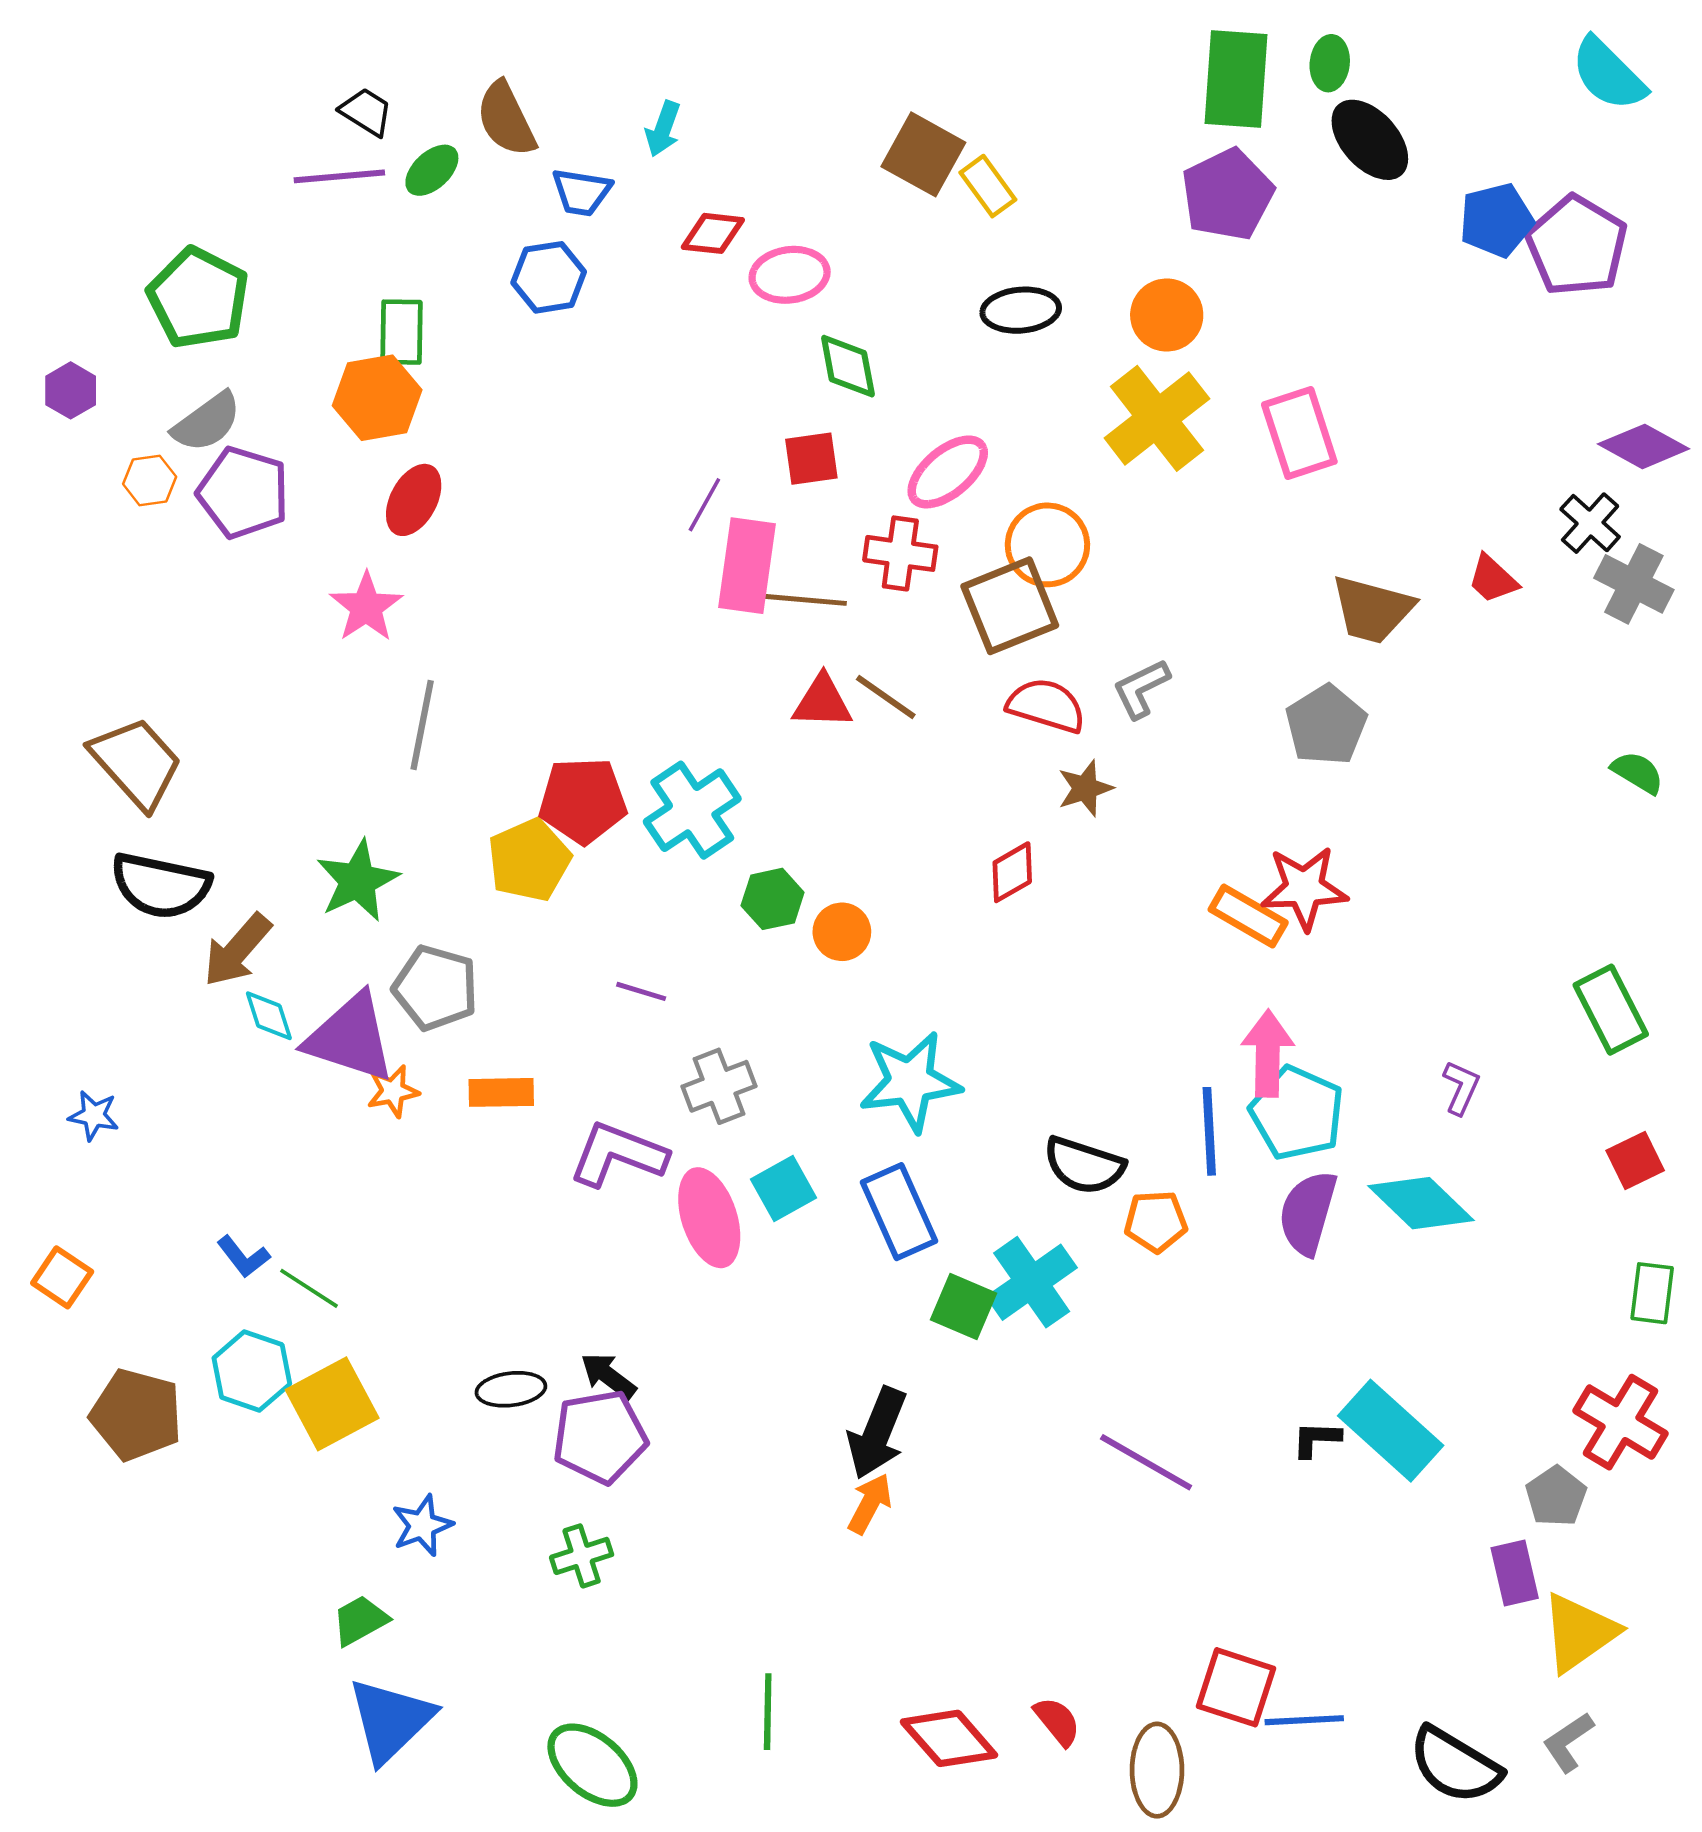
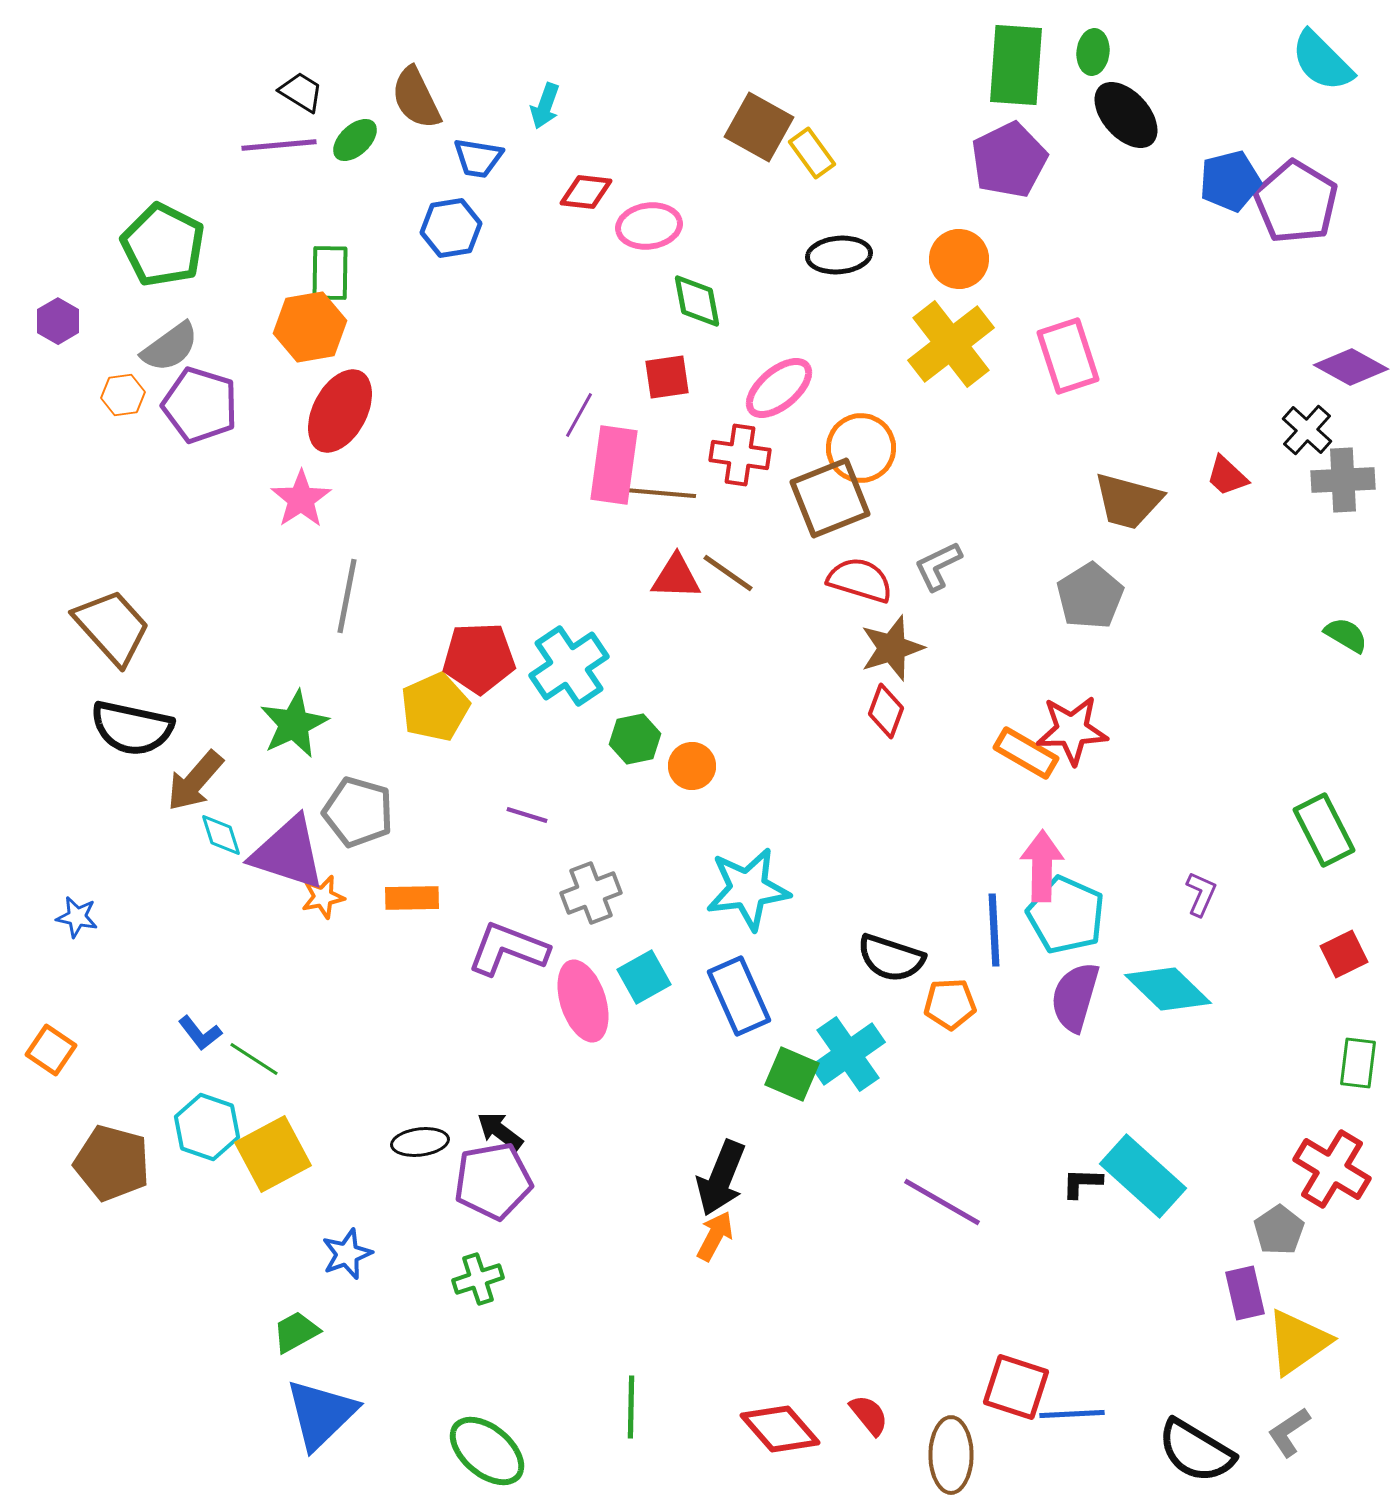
red ellipse: (414, 500) -> (340, 411), size x1.4
gray cross: (1634, 584) -> (1343, 480), turned -30
brown star: (1085, 788) -> (892, 648), size x1.4
red diamond: (1012, 872) -> (886, 711), moved, turned -40

